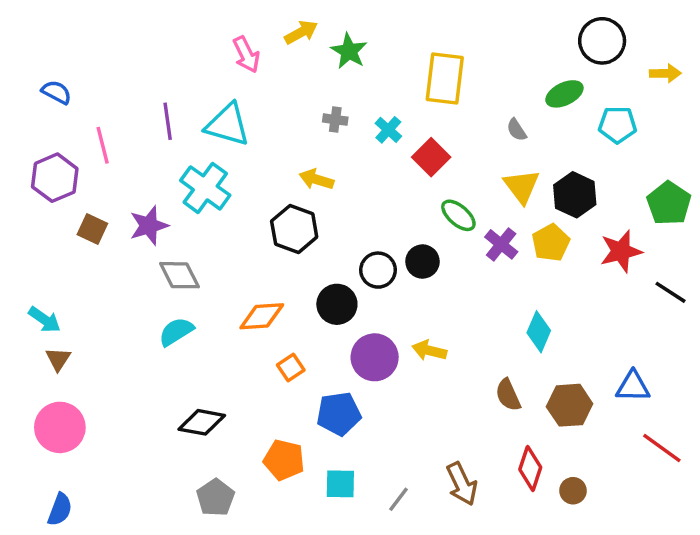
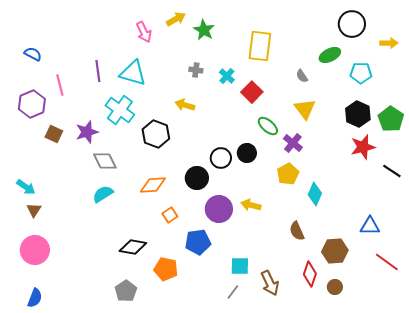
black hexagon: (575, 195) -> (358, 114), moved
black hexagon: (294, 229) -> (156, 134), moved
yellow pentagon: (551, 243) -> (288, 174), moved
brown hexagon: (570, 405) -> (335, 251), moved
black diamond: (202, 422) -> (133, 247), moved
cyan square: (340, 484) -> (240, 266), moved

